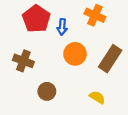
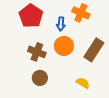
blue arrow: (62, 27) -> (61, 24), moved
brown cross: (23, 61) -> (37, 52), moved

